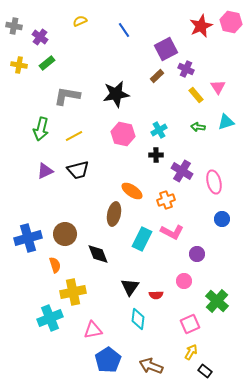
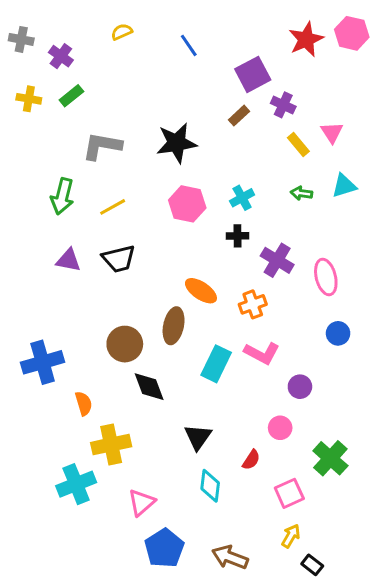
purple triangle: (45, 171) -> (68, 260), turned 36
brown circle: (65, 234) -> (125, 344), moved
red semicircle: (156, 295) -> (251, 460), moved, turned -56
pink triangle: (93, 330) -> (142, 502), turned -30

